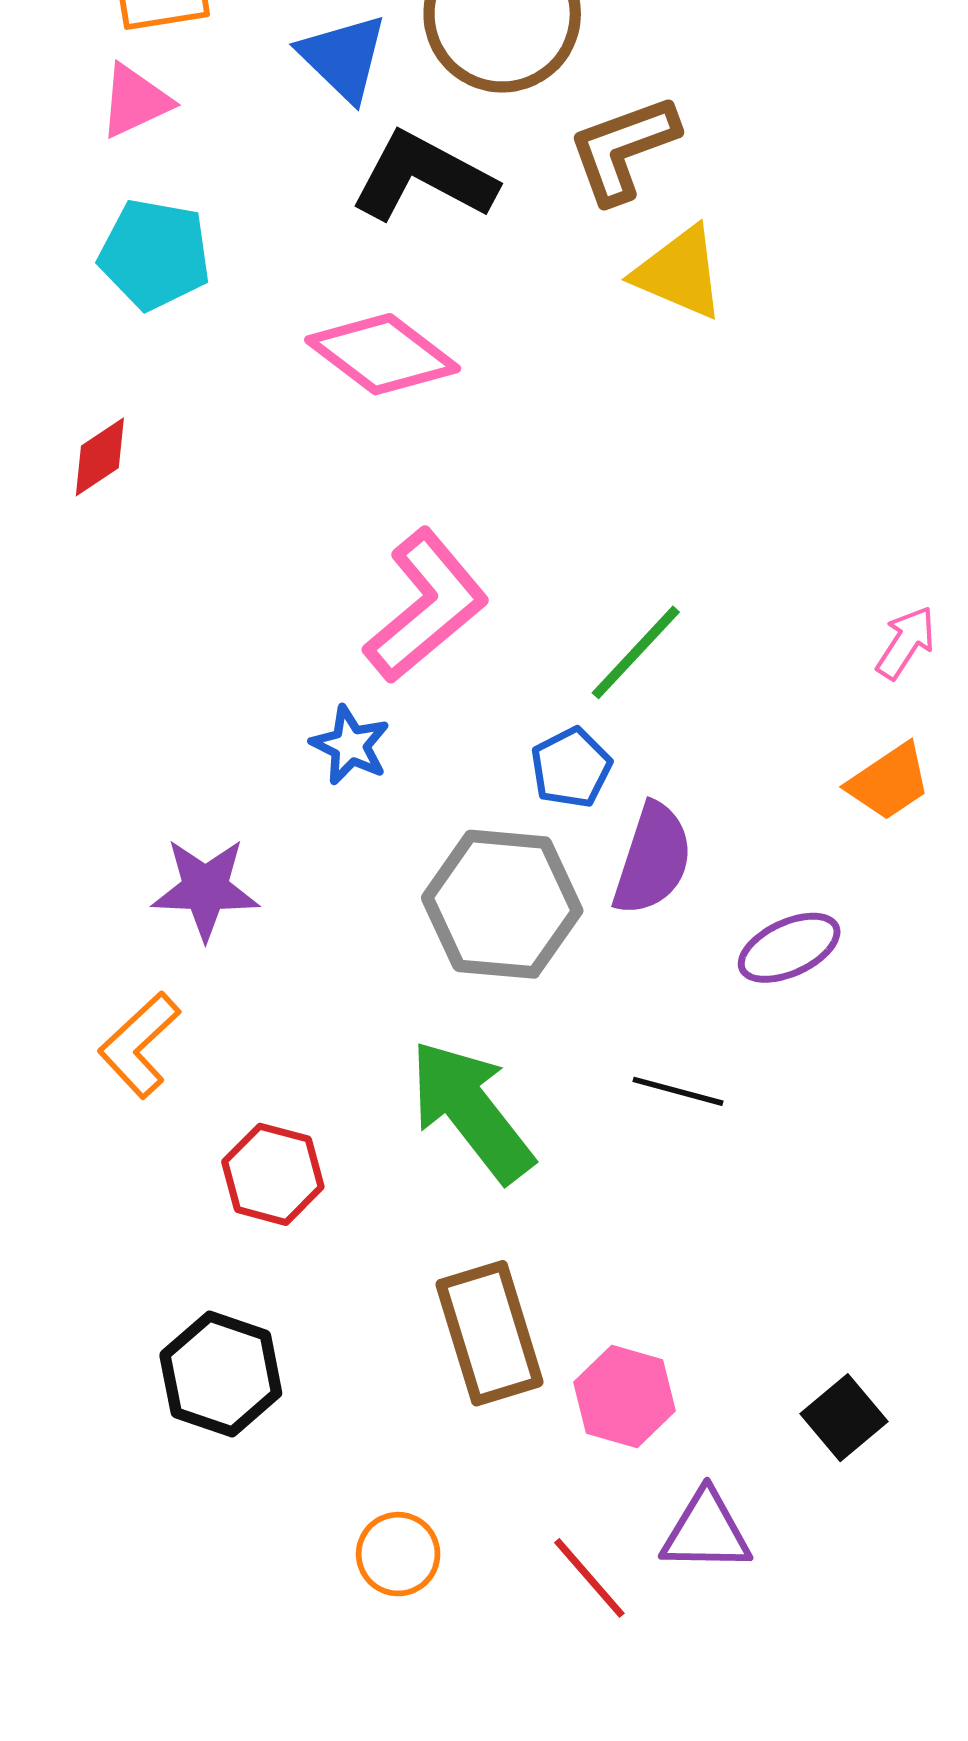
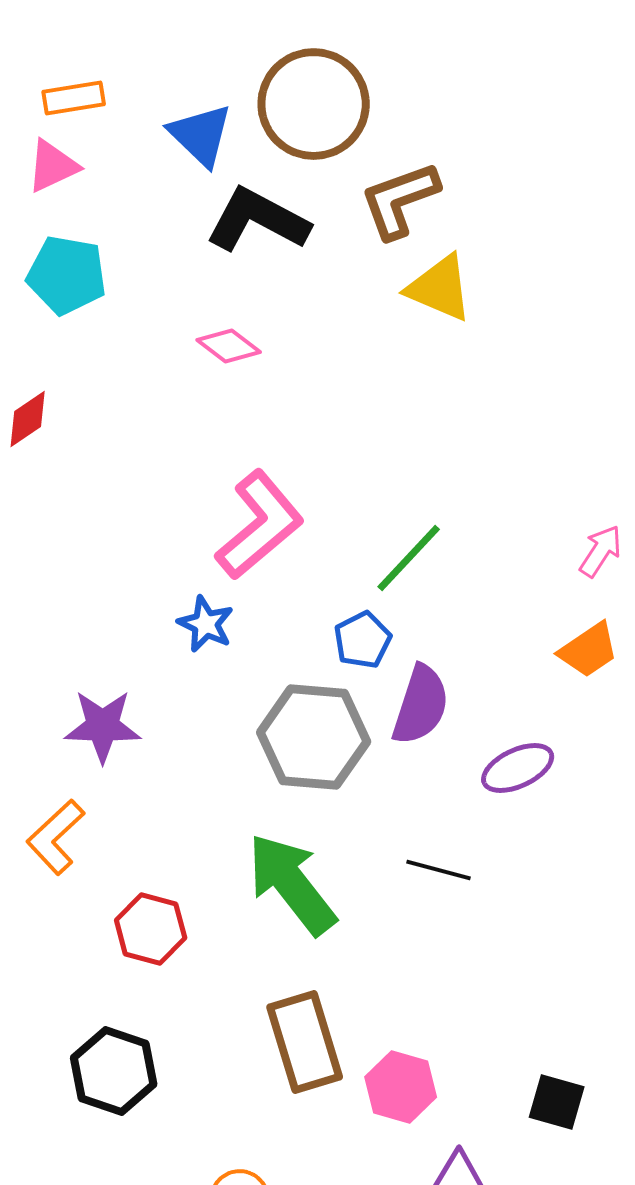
pink diamond: (383, 354) -> (229, 346), size x0.6
black square: (844, 1418) -> (557, 1102), turned -34

